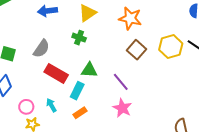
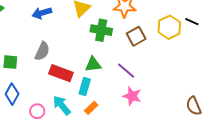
green cross: (79, 38) -> (101, 30), moved, size x1.5
brown square: (137, 50) -> (136, 36), turned 30
cyan arrow: (51, 105) -> (62, 105), size x1.5

